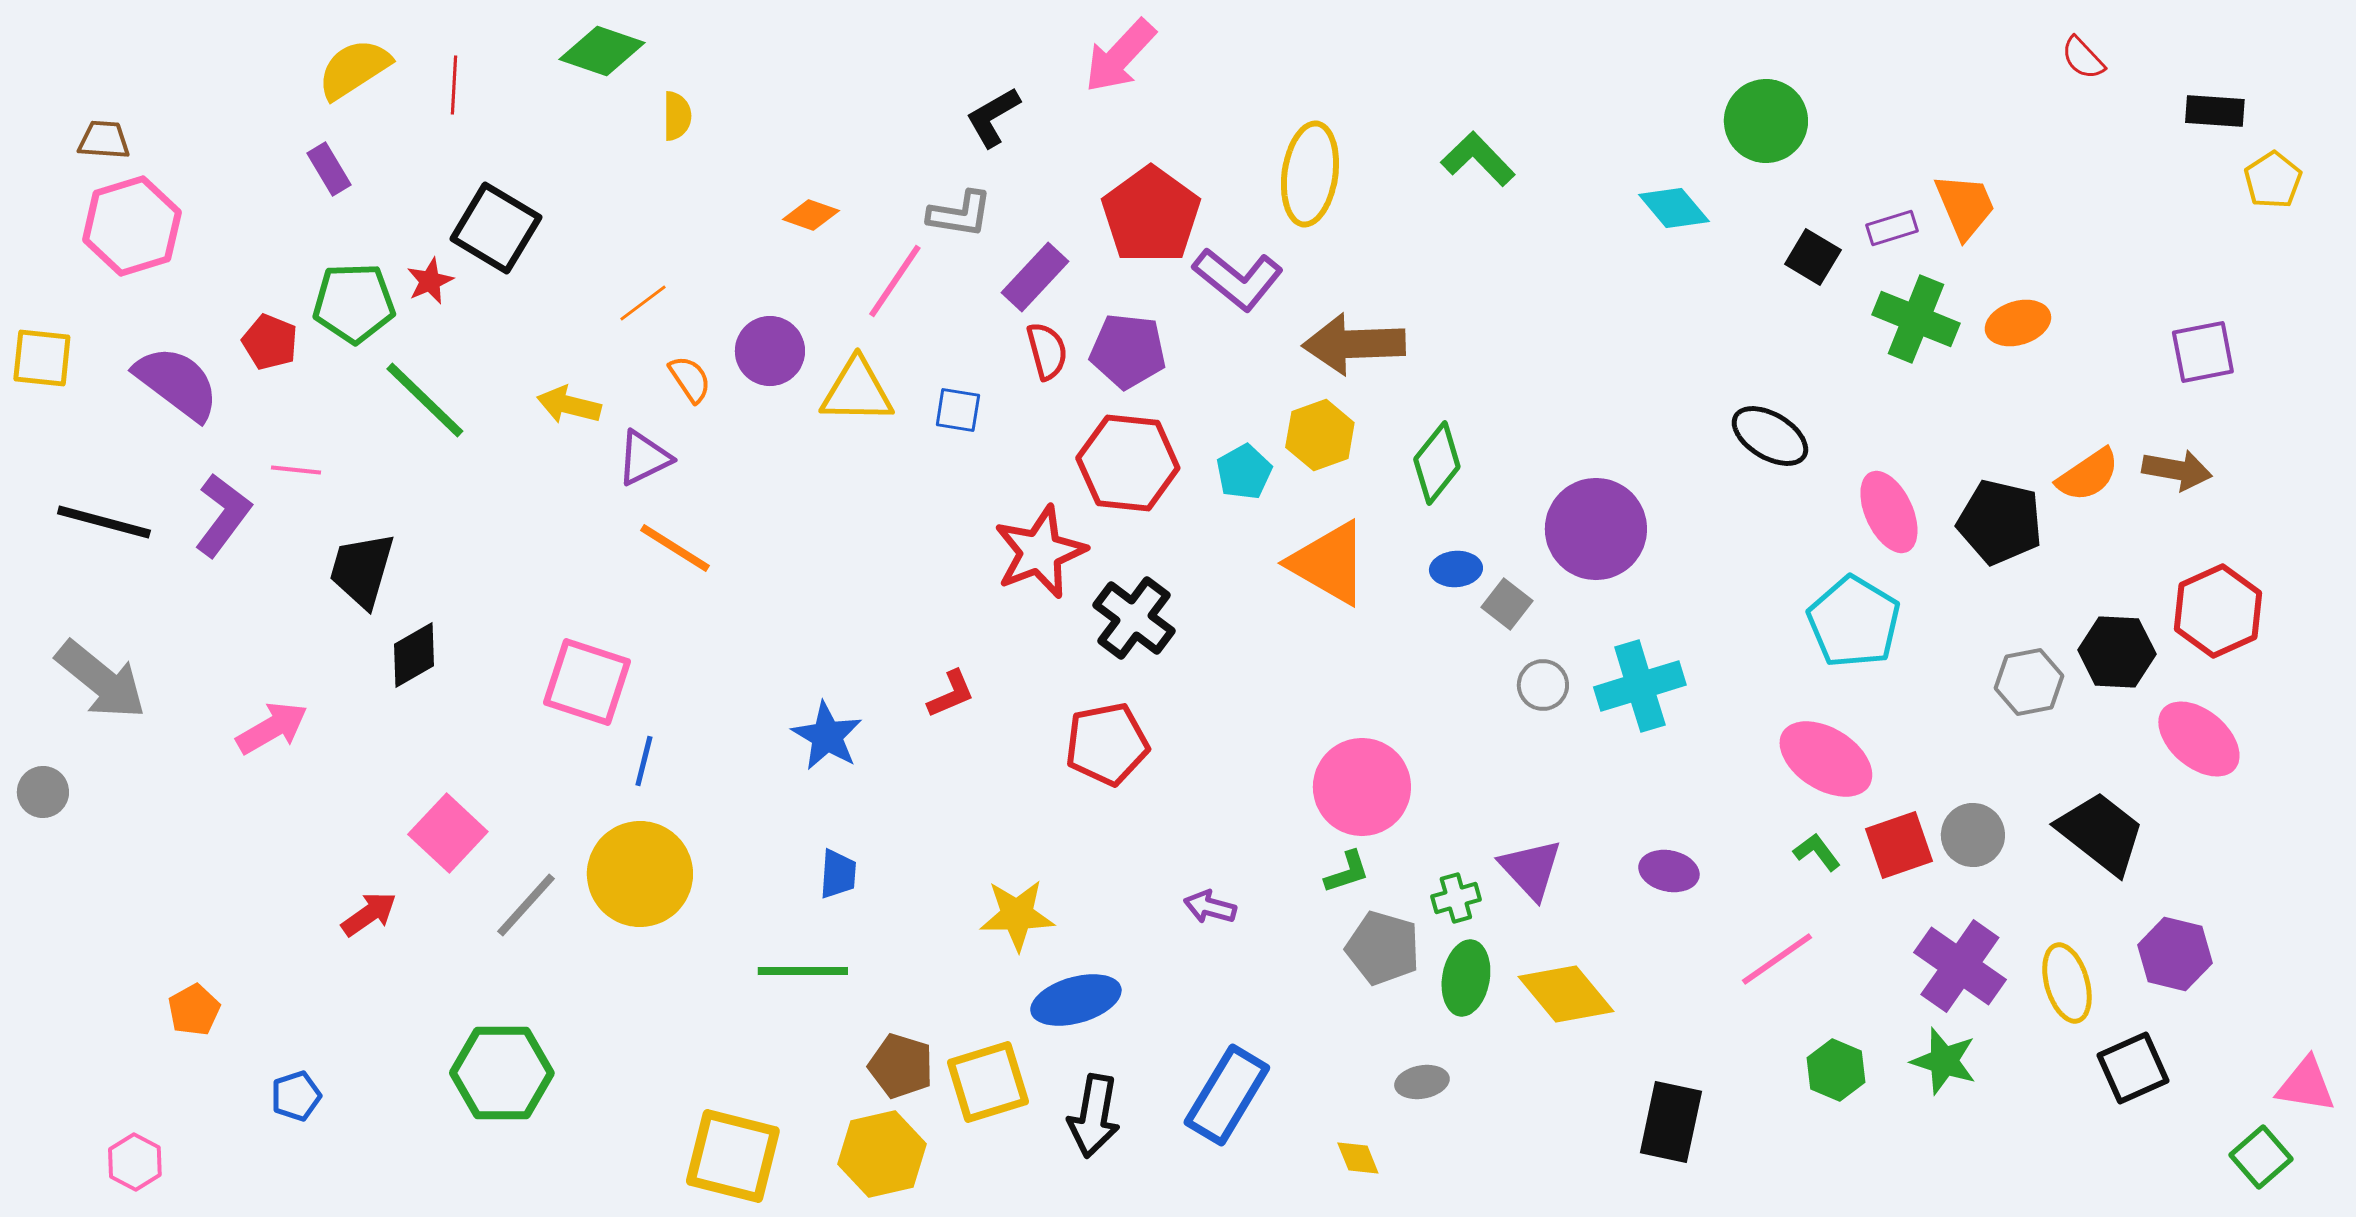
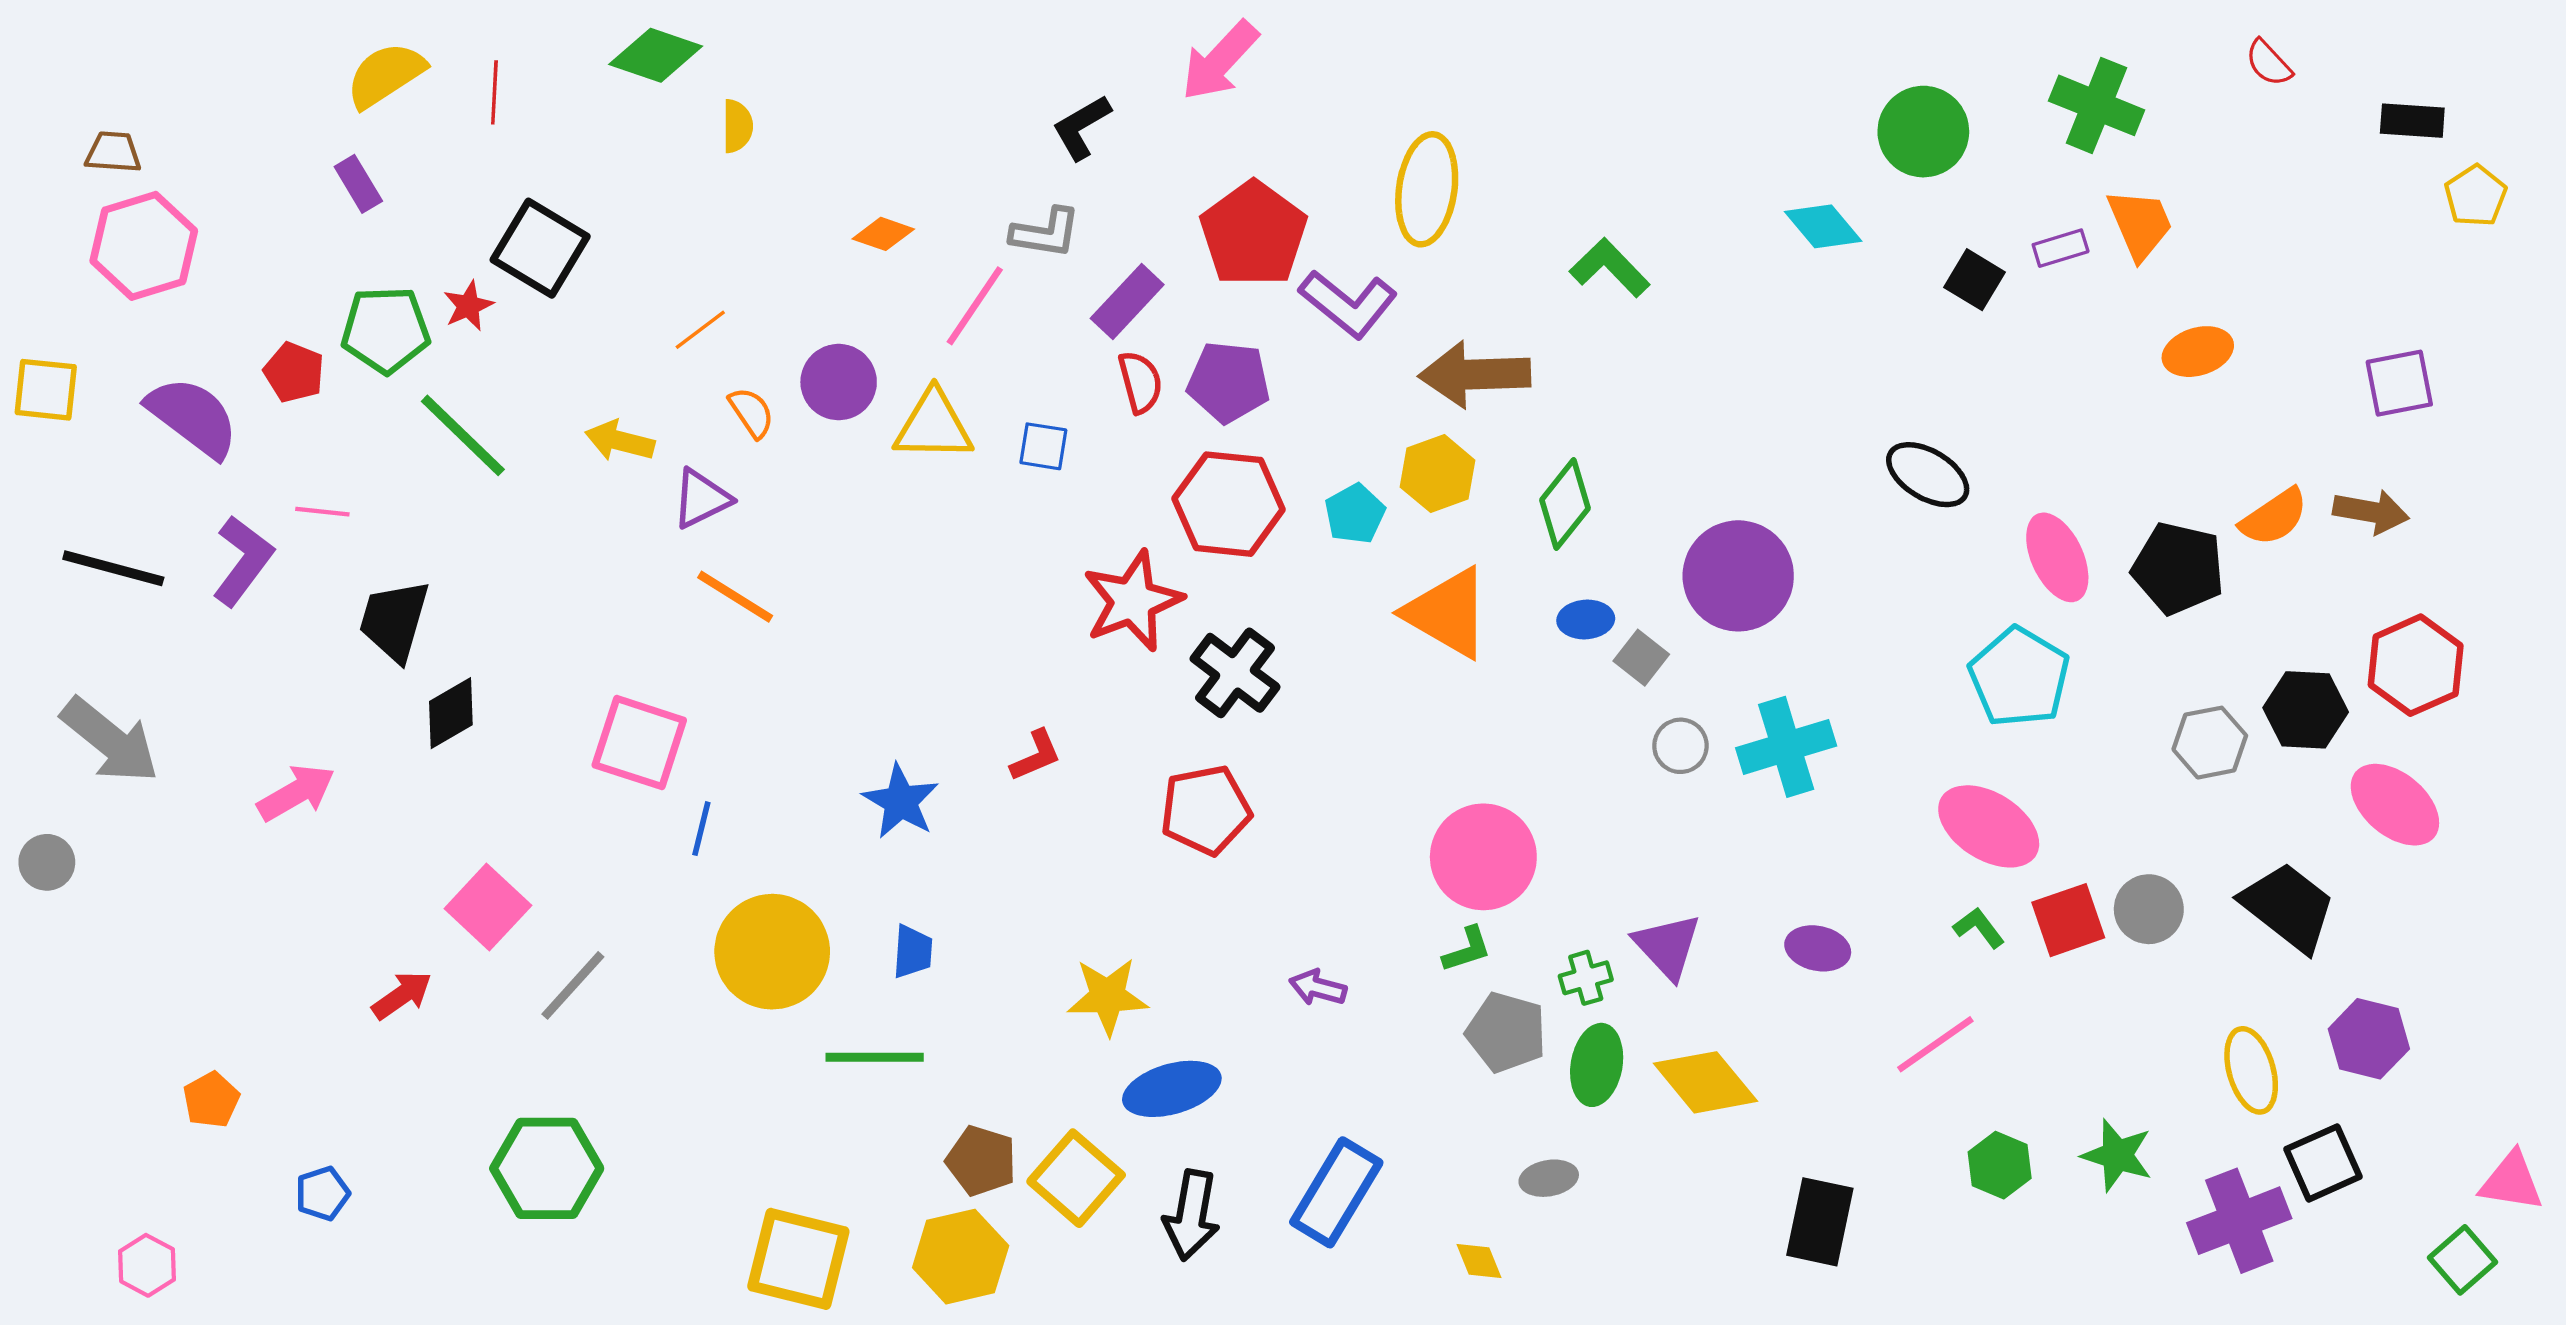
green L-shape: (1478, 159) -> (1610, 268), moved
green cross: (1916, 319) -> (2097, 105), moved
yellow circle: (640, 874) -> (772, 952), moved
purple cross: (1960, 966) -> (2239, 1221), moved, turned 34
yellow square: (988, 1082) -> (1076, 1178), turned -32

